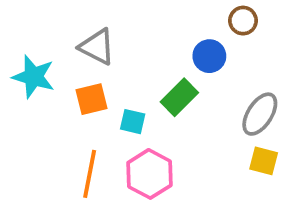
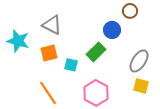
orange line: (90, 174) -> (48, 93), turned -45
pink hexagon: (150, 174) -> (96, 93), moved

